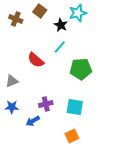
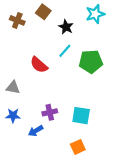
cyan star: (78, 13) -> (95, 14), moved
green pentagon: (81, 69) -> (91, 62), moved
gray triangle: (12, 81) -> (13, 87), turned 32

